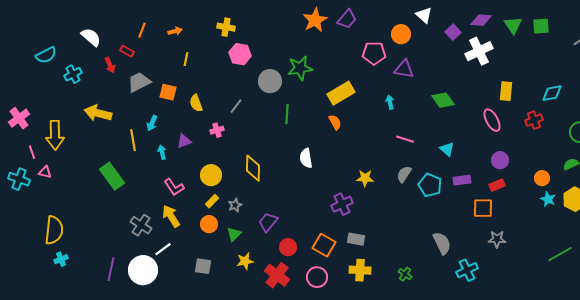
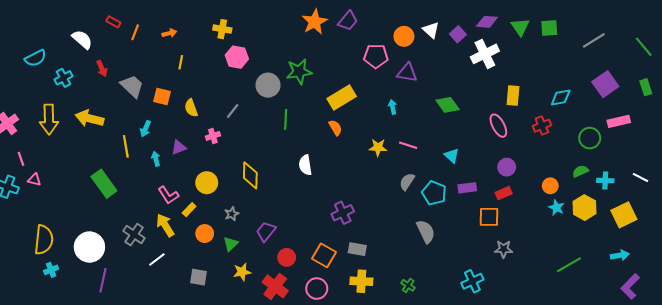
white triangle: (424, 15) -> (431, 30), moved
red rectangle: (127, 51) -> (113, 22), moved
gray trapezoid: (139, 82) -> (132, 86), turned 70
yellow arrow: (55, 135) -> (49, 119), moved
yellow star: (365, 178) -> (378, 147), moved
yellow rectangle: (212, 201) -> (189, 210), moved
gray semicircle: (442, 243) -> (426, 231), moved
white circle: (143, 270) -> (89, 247), moved

